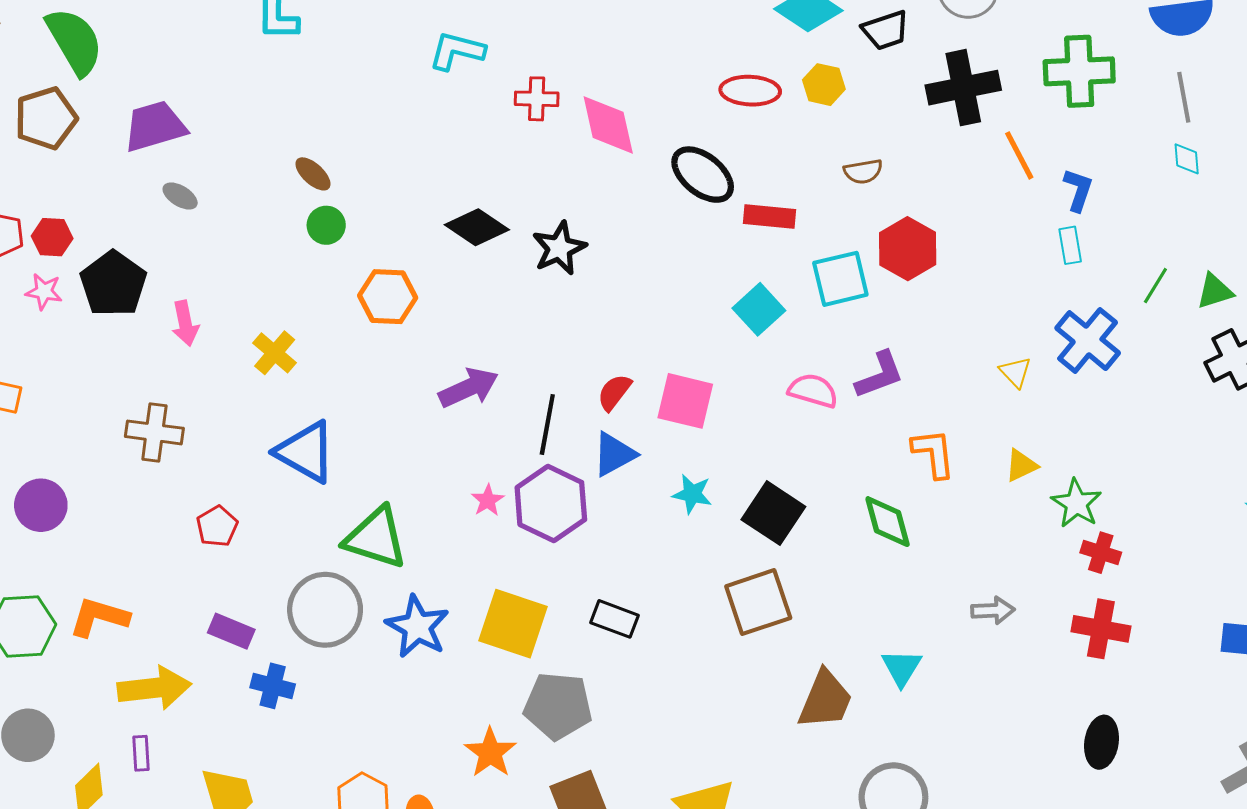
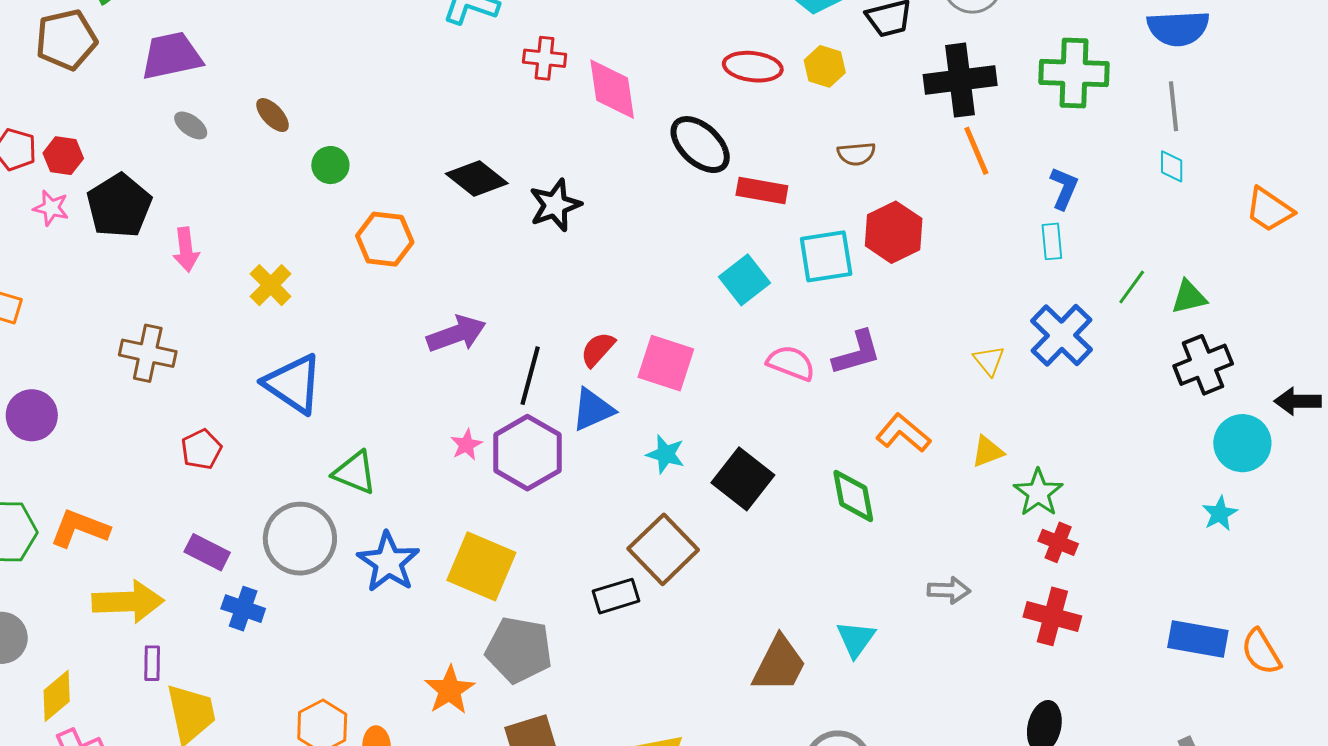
orange line: (1019, 155) -> (976, 151), moved
brown ellipse: (313, 174) -> (273, 115), moved
orange L-shape: (934, 453) -> (903, 433), turned -48
green triangle: (376, 538) -> (355, 473), size x0.7
brown square: (758, 602) -> (663, 549), moved, turned -30
black rectangle: (615, 619) -> (616, 596), moved, turned -42
purple rectangle: (141, 753) -> (152, 663), moved

